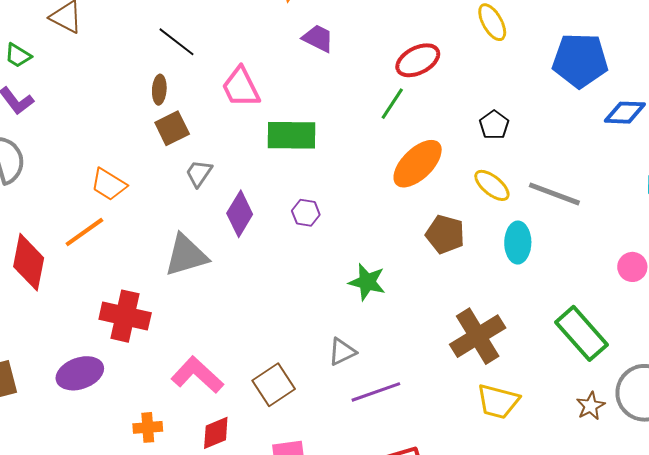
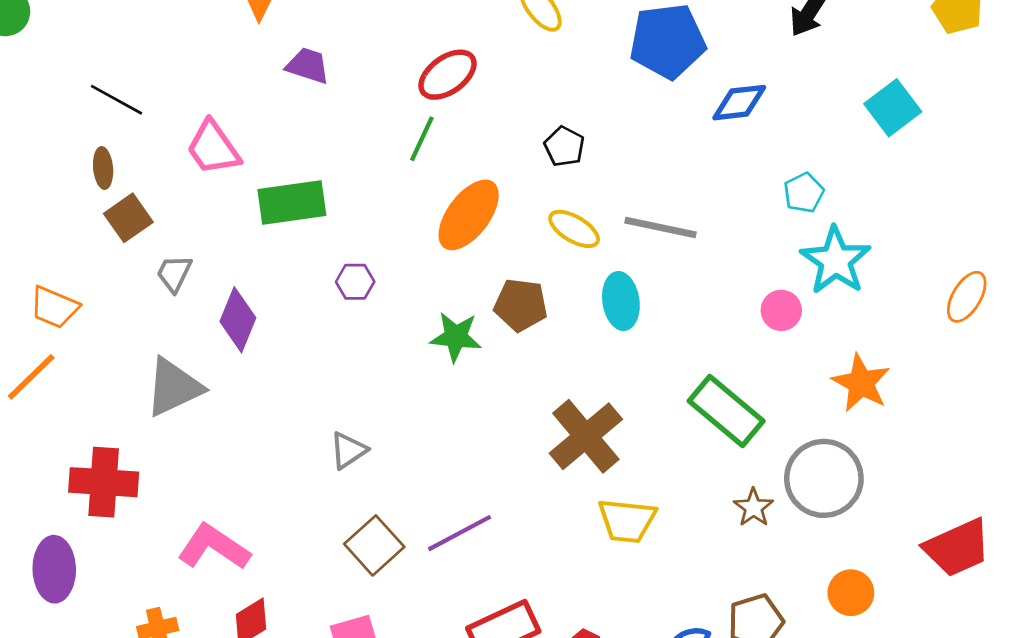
purple hexagon: (306, 213) -> (355, 282), moved
green star: (367, 282) -> (456, 337), moved
gray triangle: (342, 352) -> (348, 450), moved
purple ellipse: (80, 373) -> (54, 569), turned -63
brown square: (274, 385) -> (374, 545), moved

